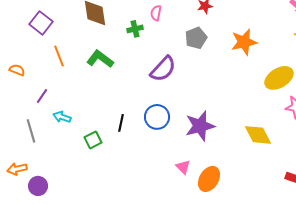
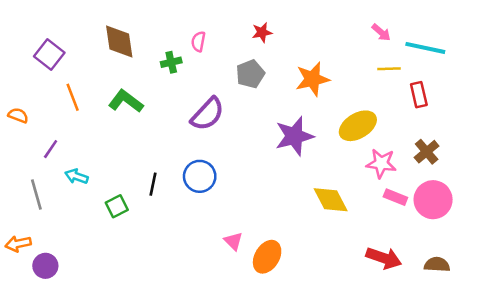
purple star: (200, 126) -> (294, 136), moved

